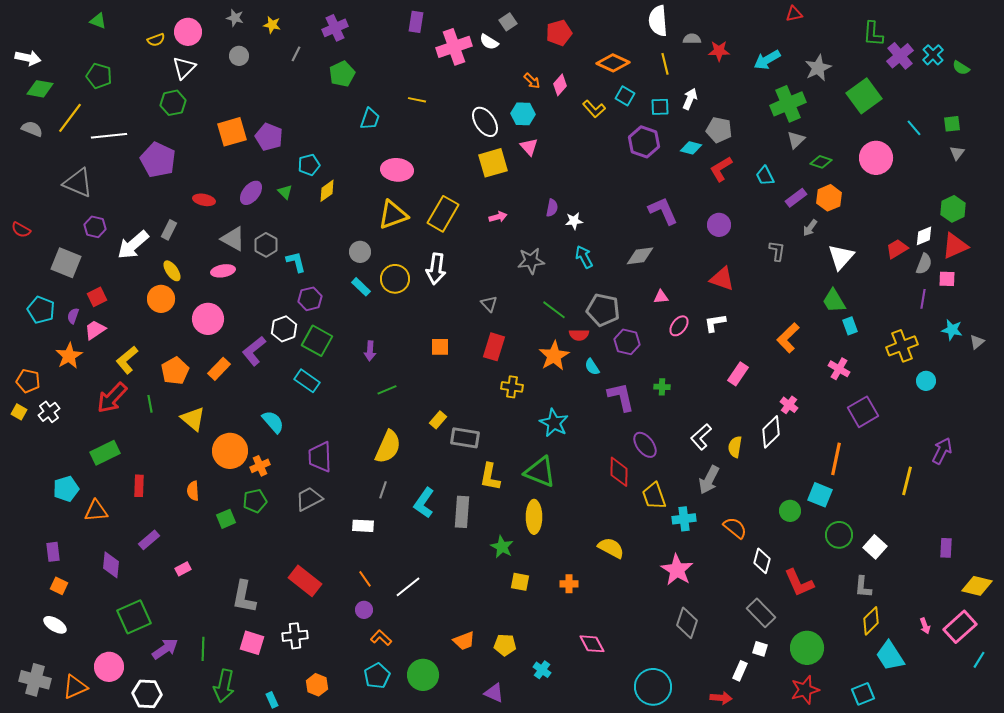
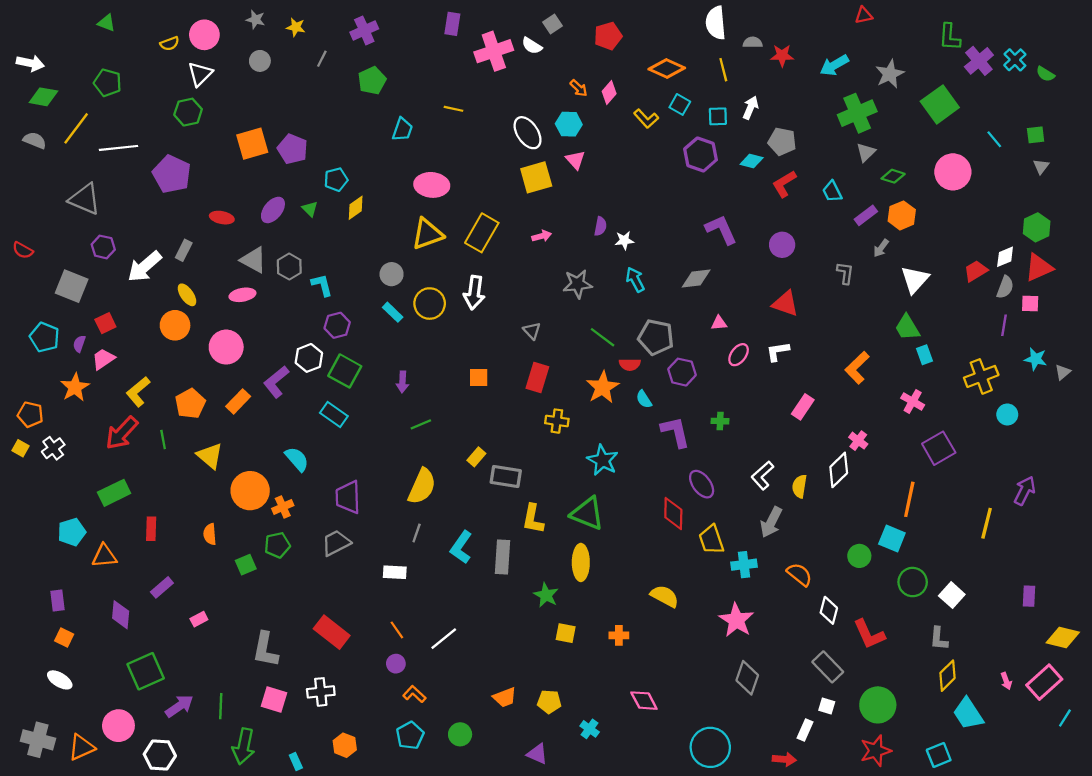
green circle: (423, 675) -> (460, 734), size x0.7

